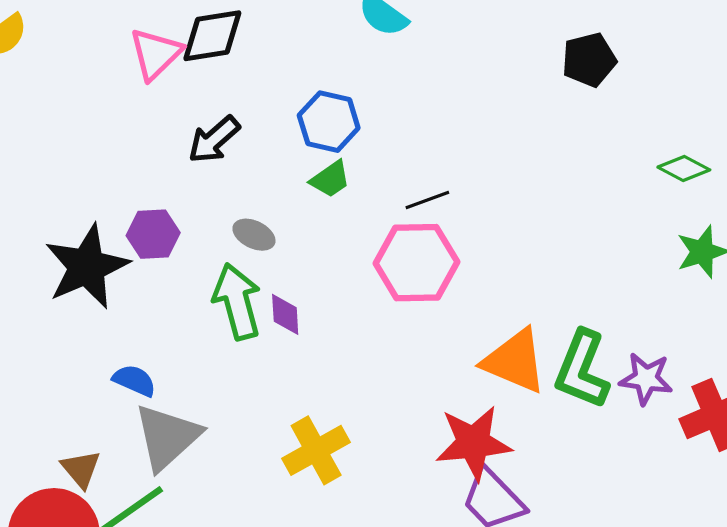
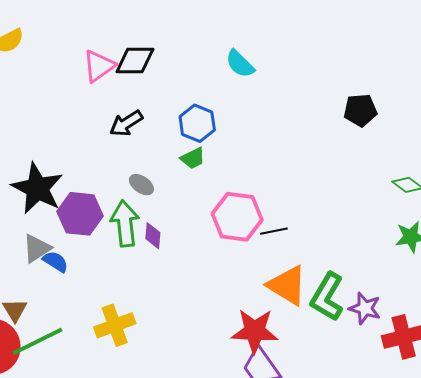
black line: (427, 200) -> (274, 231), moved
purple hexagon: (153, 234) -> (80, 214), moved, size x1.4
black star: (87, 267) -> (37, 188), turned -30
gray triangle: (167, 437) -> (37, 248), moved, size x0.7
yellow cross: (316, 450) -> (115, 325), moved

